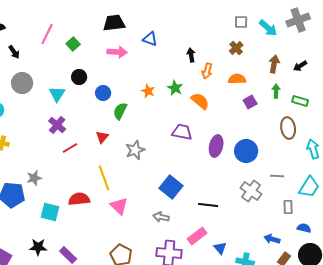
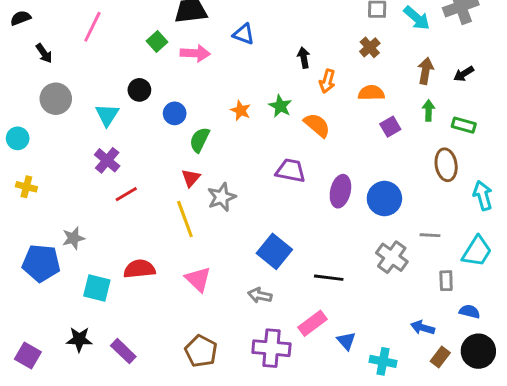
green square: (73, 44) -> (157, 41), moved
red triangle: (102, 137) -> (191, 178), moved
yellow line: (104, 178) -> (185, 219), moved

